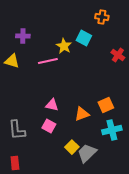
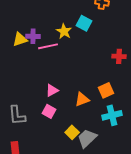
purple cross: (23, 36) -> (33, 36), moved
red cross: (118, 55) -> (119, 56), moved, turned -32
yellow triangle: (12, 61) -> (20, 39), moved, turned -35
pink triangle: (52, 105) -> (52, 90), turned -40

